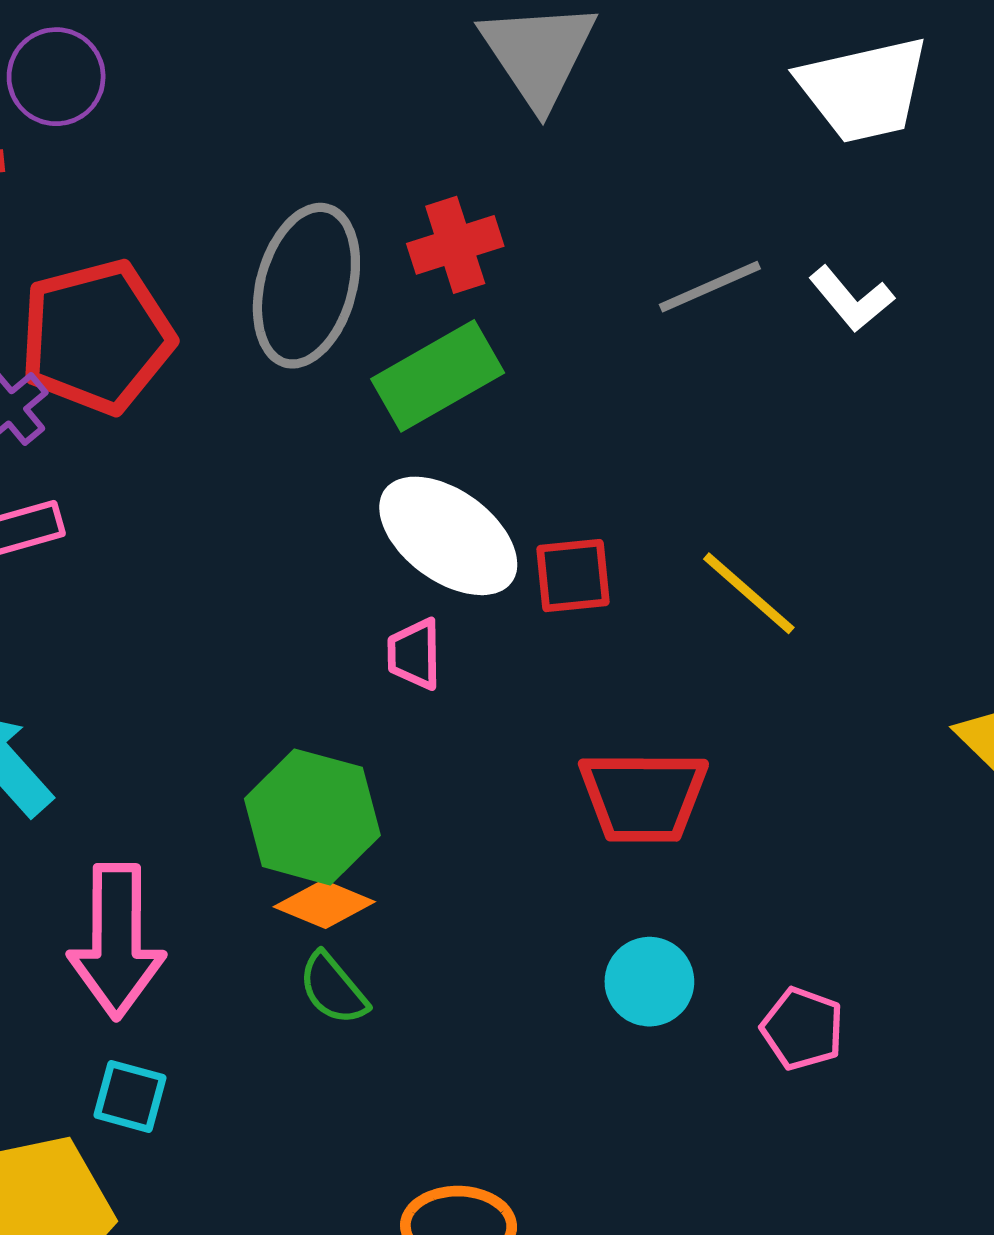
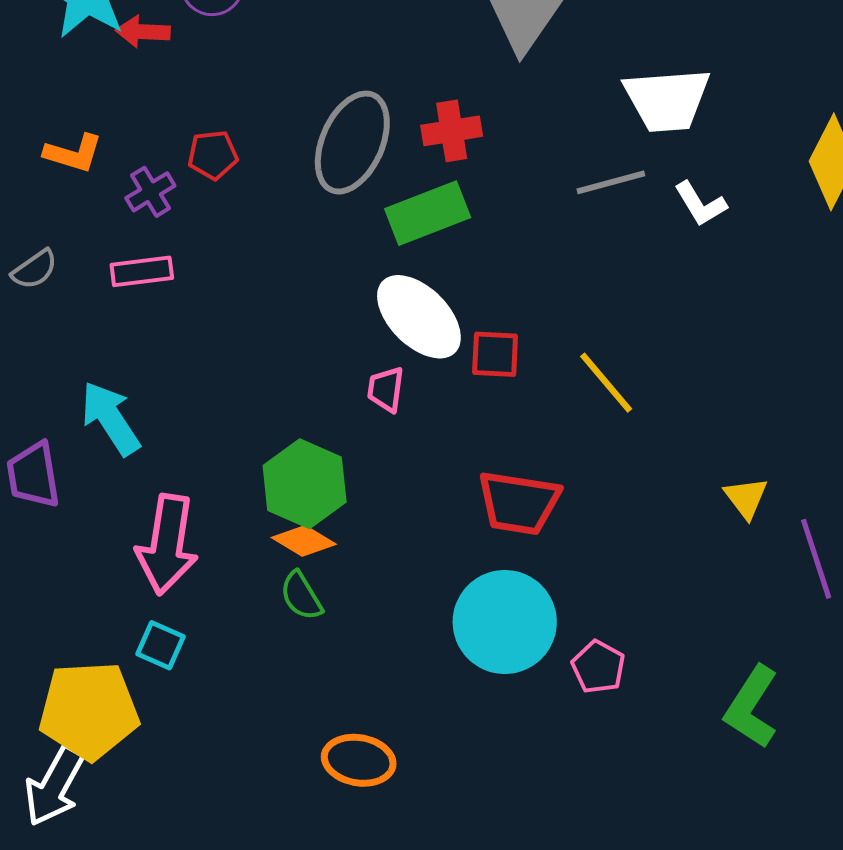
white trapezoid: (864, 89) -> (667, 100), moved
red pentagon: (97, 337) -> (213, 155), size x0.5
cyan circle: (649, 982) -> (505, 622), size x1.8

